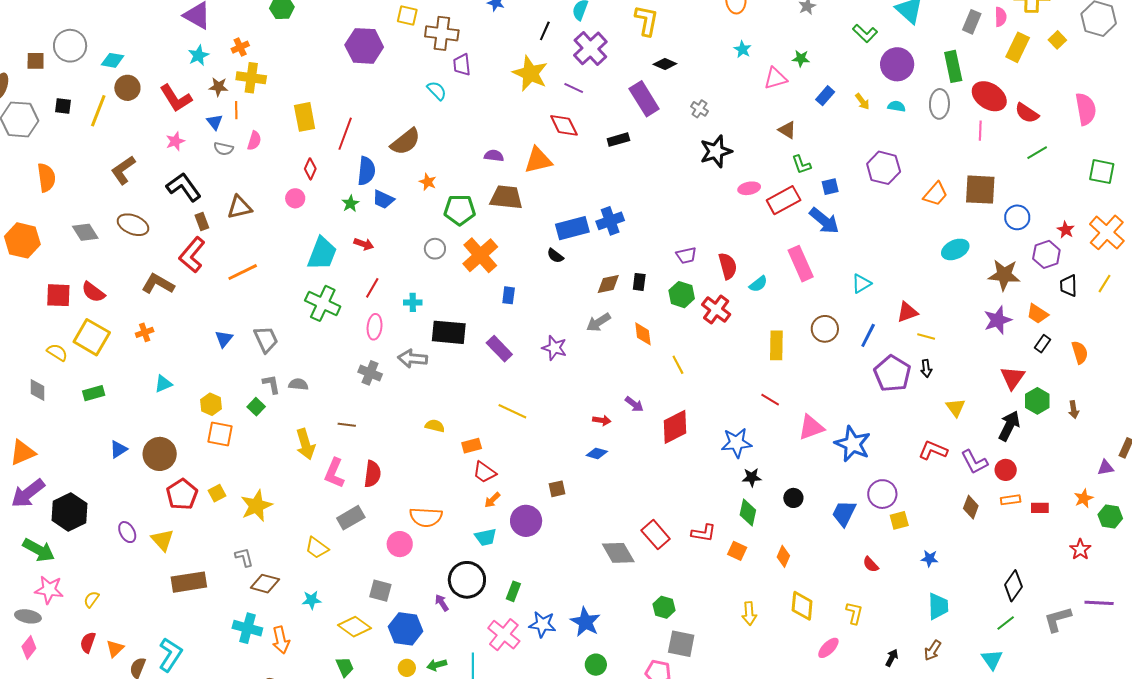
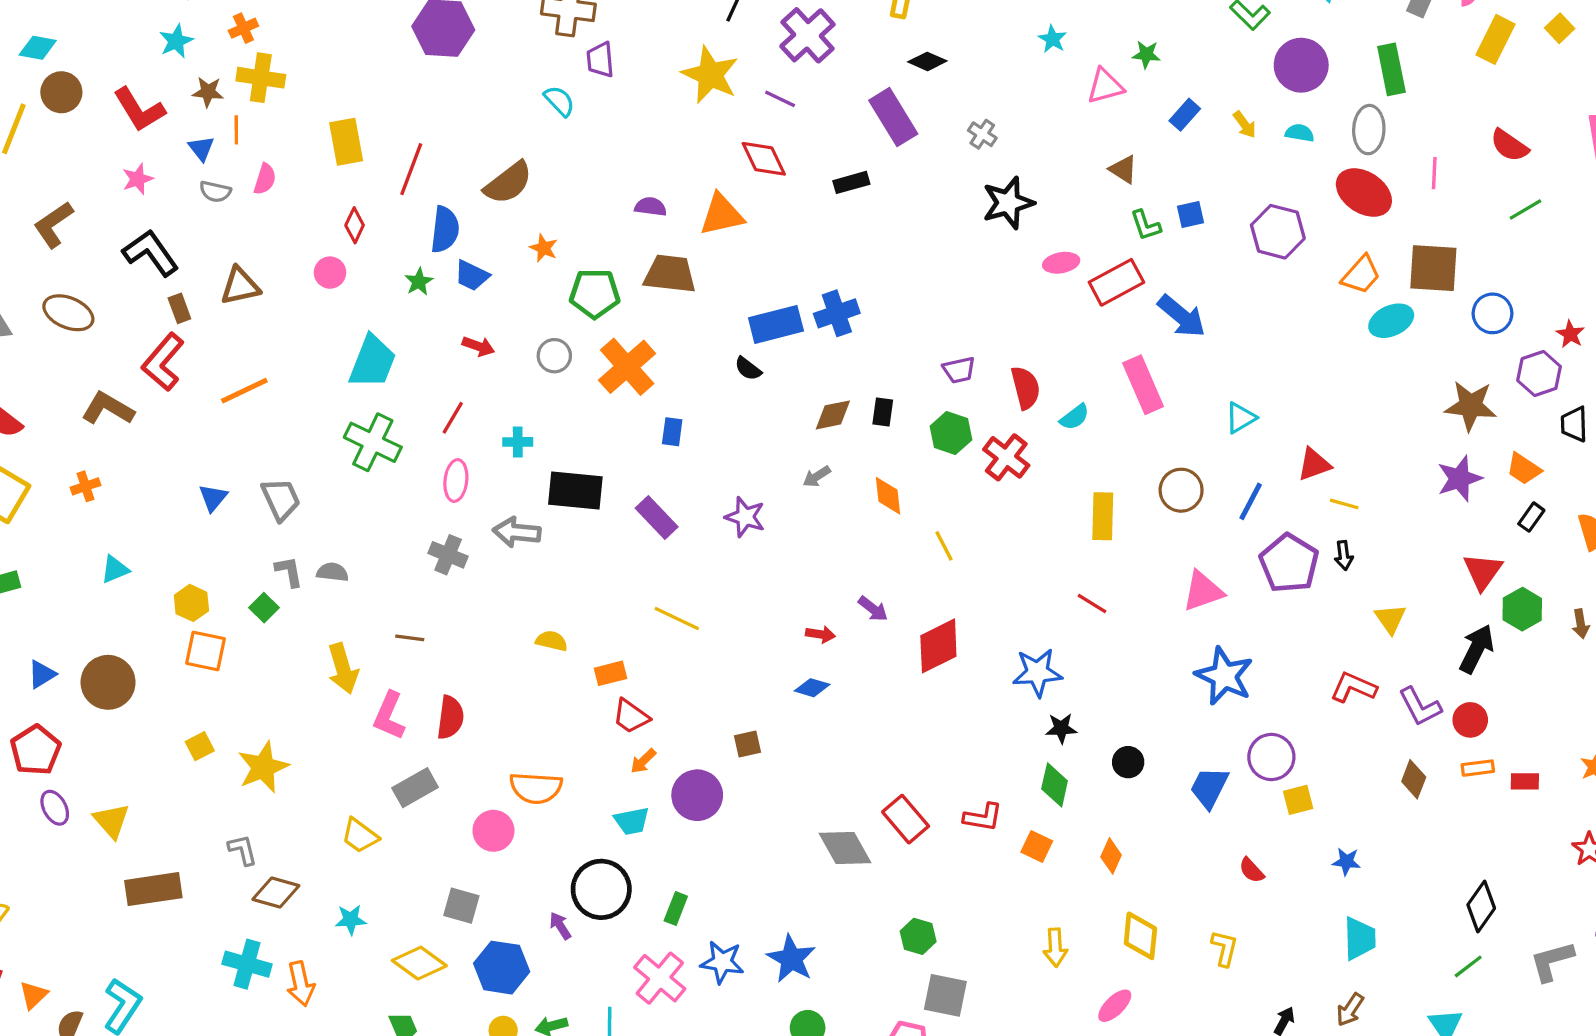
red ellipse: (989, 96) -> (1364, 193), moved
blue square: (830, 187) -> (1190, 214), moved
red arrow: (364, 244) -> (478, 346), moved
cyan ellipse: (955, 249) -> (1391, 321), moved
gray arrow: (598, 322) -> (817, 477), size x0.7
pink triangle: (811, 427) -> (1203, 591), moved
red pentagon: (182, 494) -> (36, 750), moved
pink ellipse: (828, 648) -> (1115, 1006), moved

